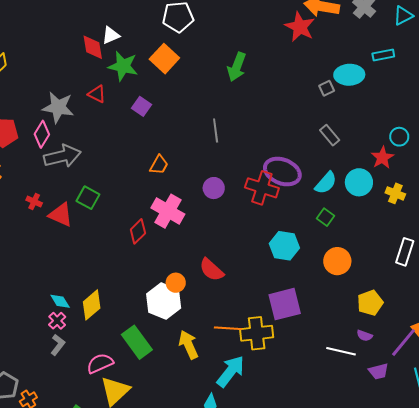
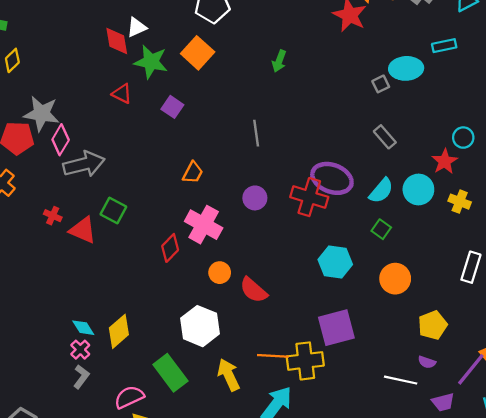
green arrow: (237, 67) -> (279, 61), size x0.7
gray star: (58, 107) -> (41, 114), moved
orange circle: (176, 283) -> (220, 273), moved

